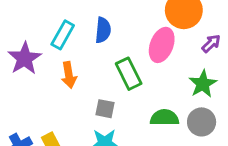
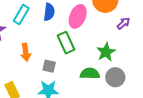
pink ellipse: (162, 45) -> (78, 16), moved
orange arrow: (69, 75) -> (26, 52), moved
green star: (203, 84) -> (106, 52), moved

